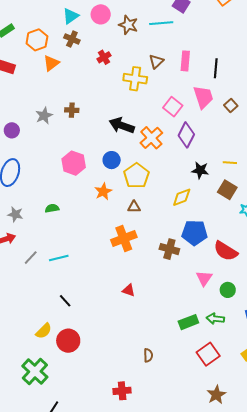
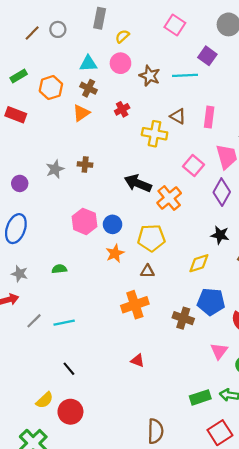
cyan triangle: (71, 16) -> (88, 64), turned 30
brown triangle: (156, 61) -> (178, 116), turned -49
orange triangle: (51, 63) -> (81, 113), moved
purple diamond: (186, 135) -> (222, 192), moved
blue circle: (112, 160) -> (113, 224), moved
yellow pentagon: (136, 176) -> (151, 238), turned 30
brown semicircle: (148, 355) -> (155, 431), size x1.6

